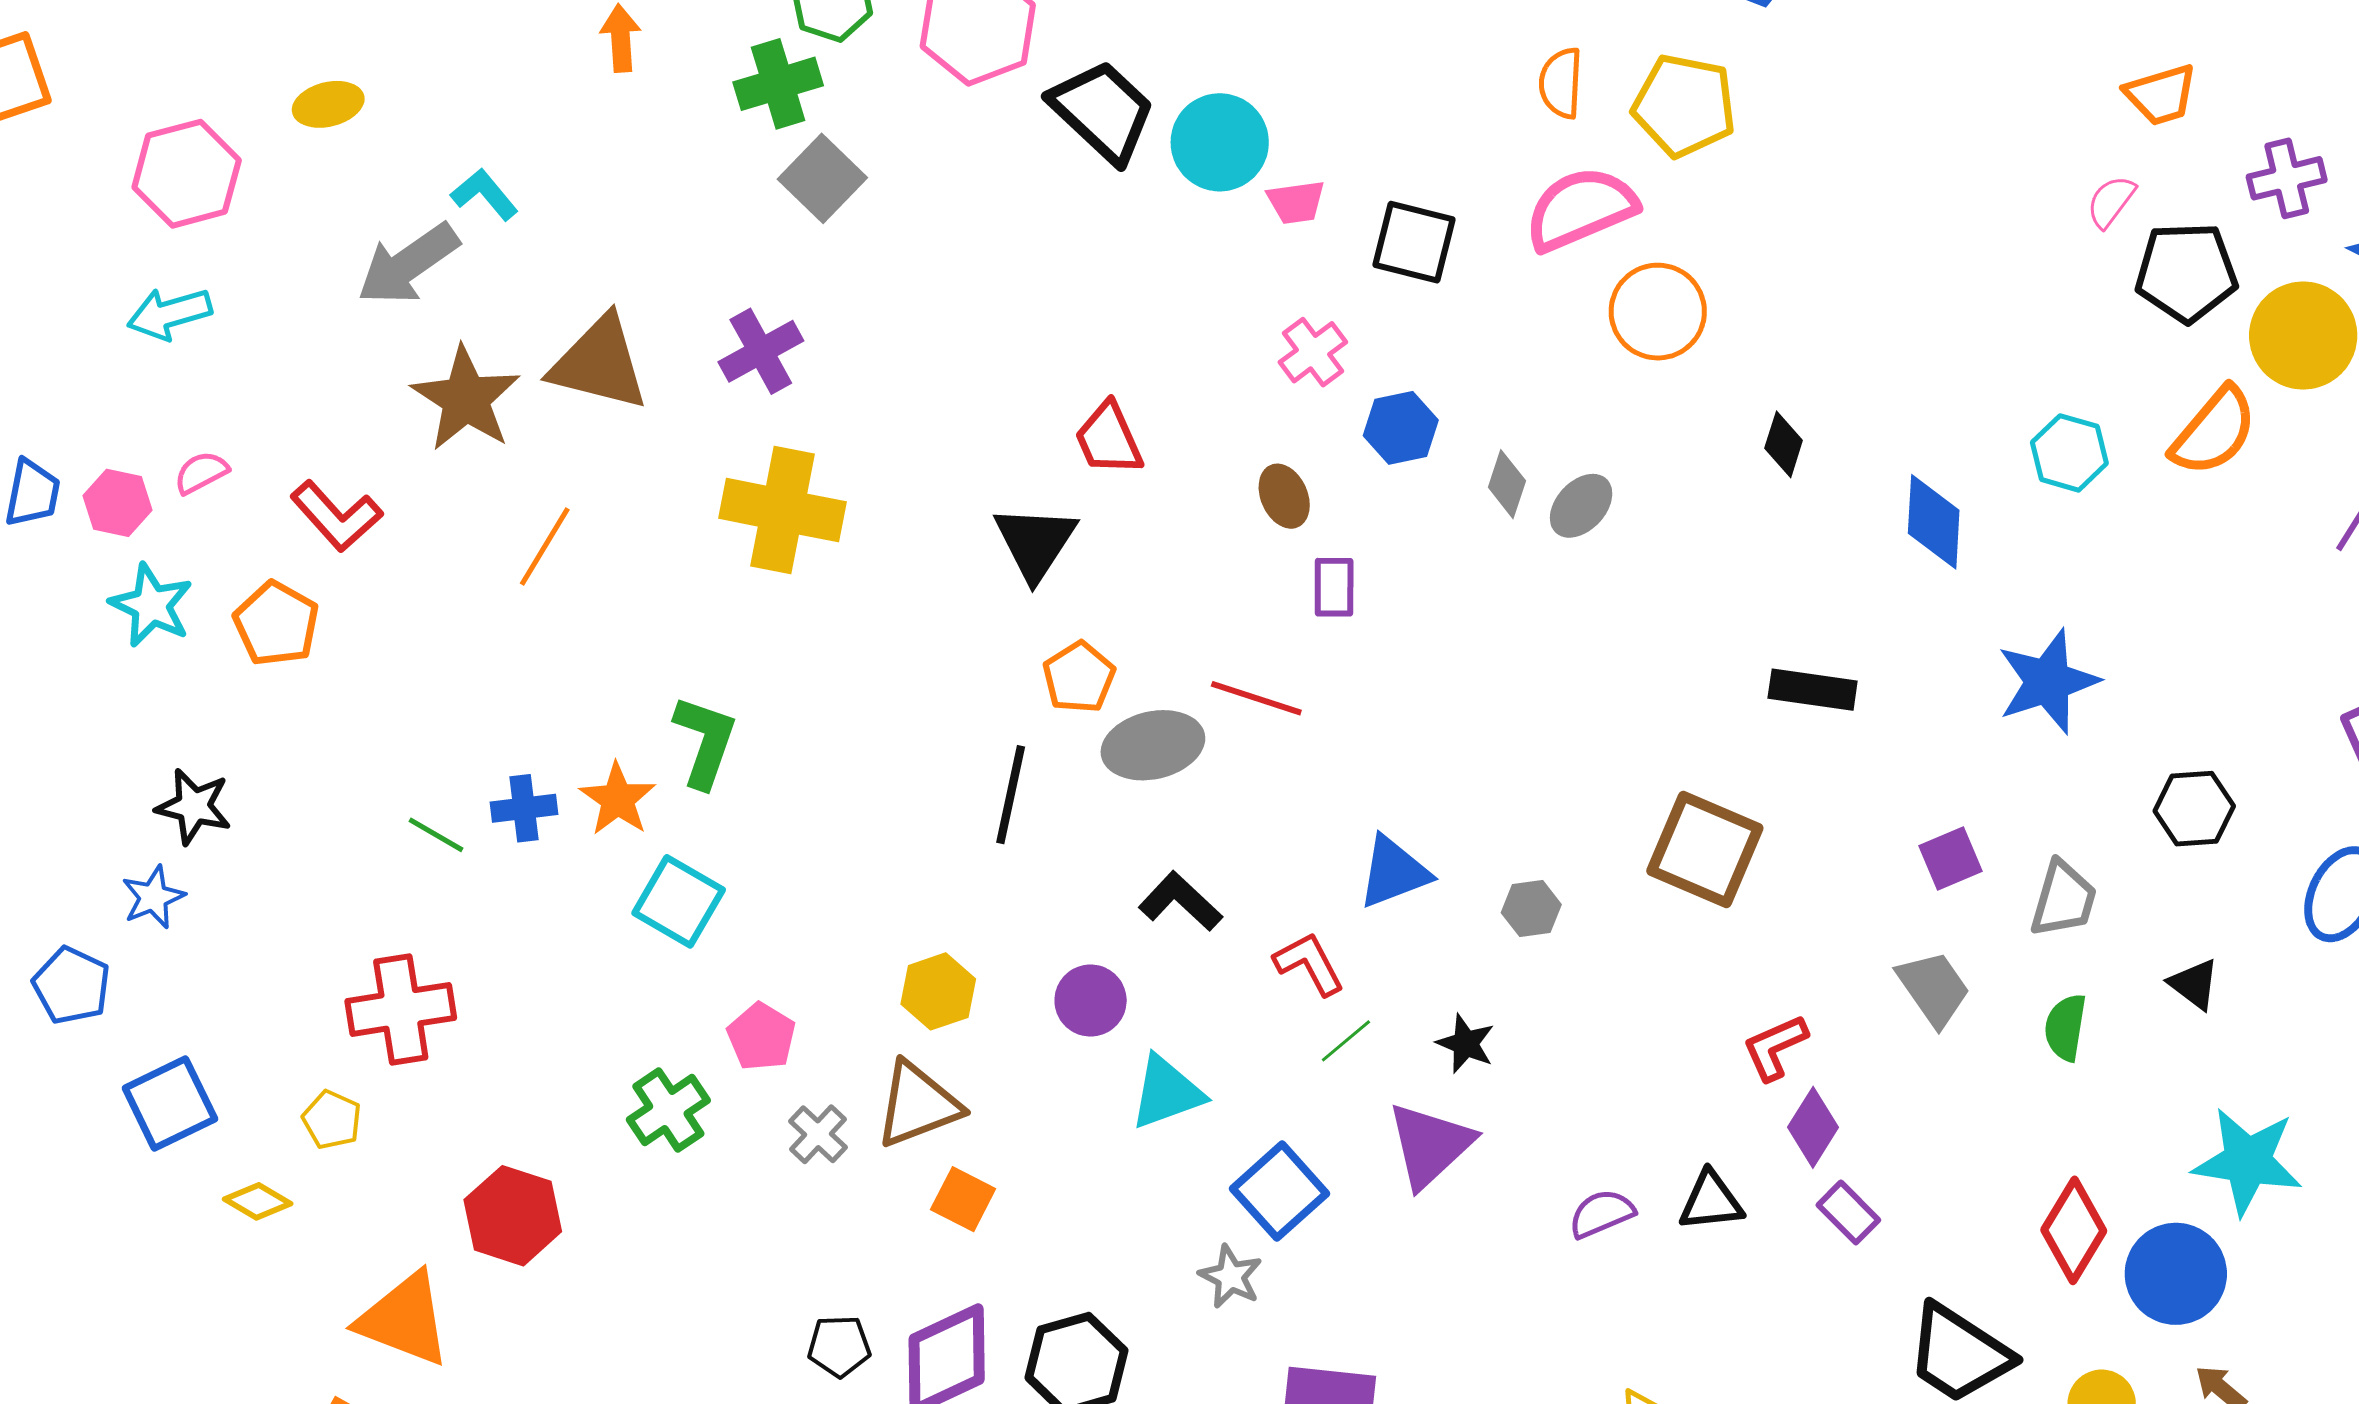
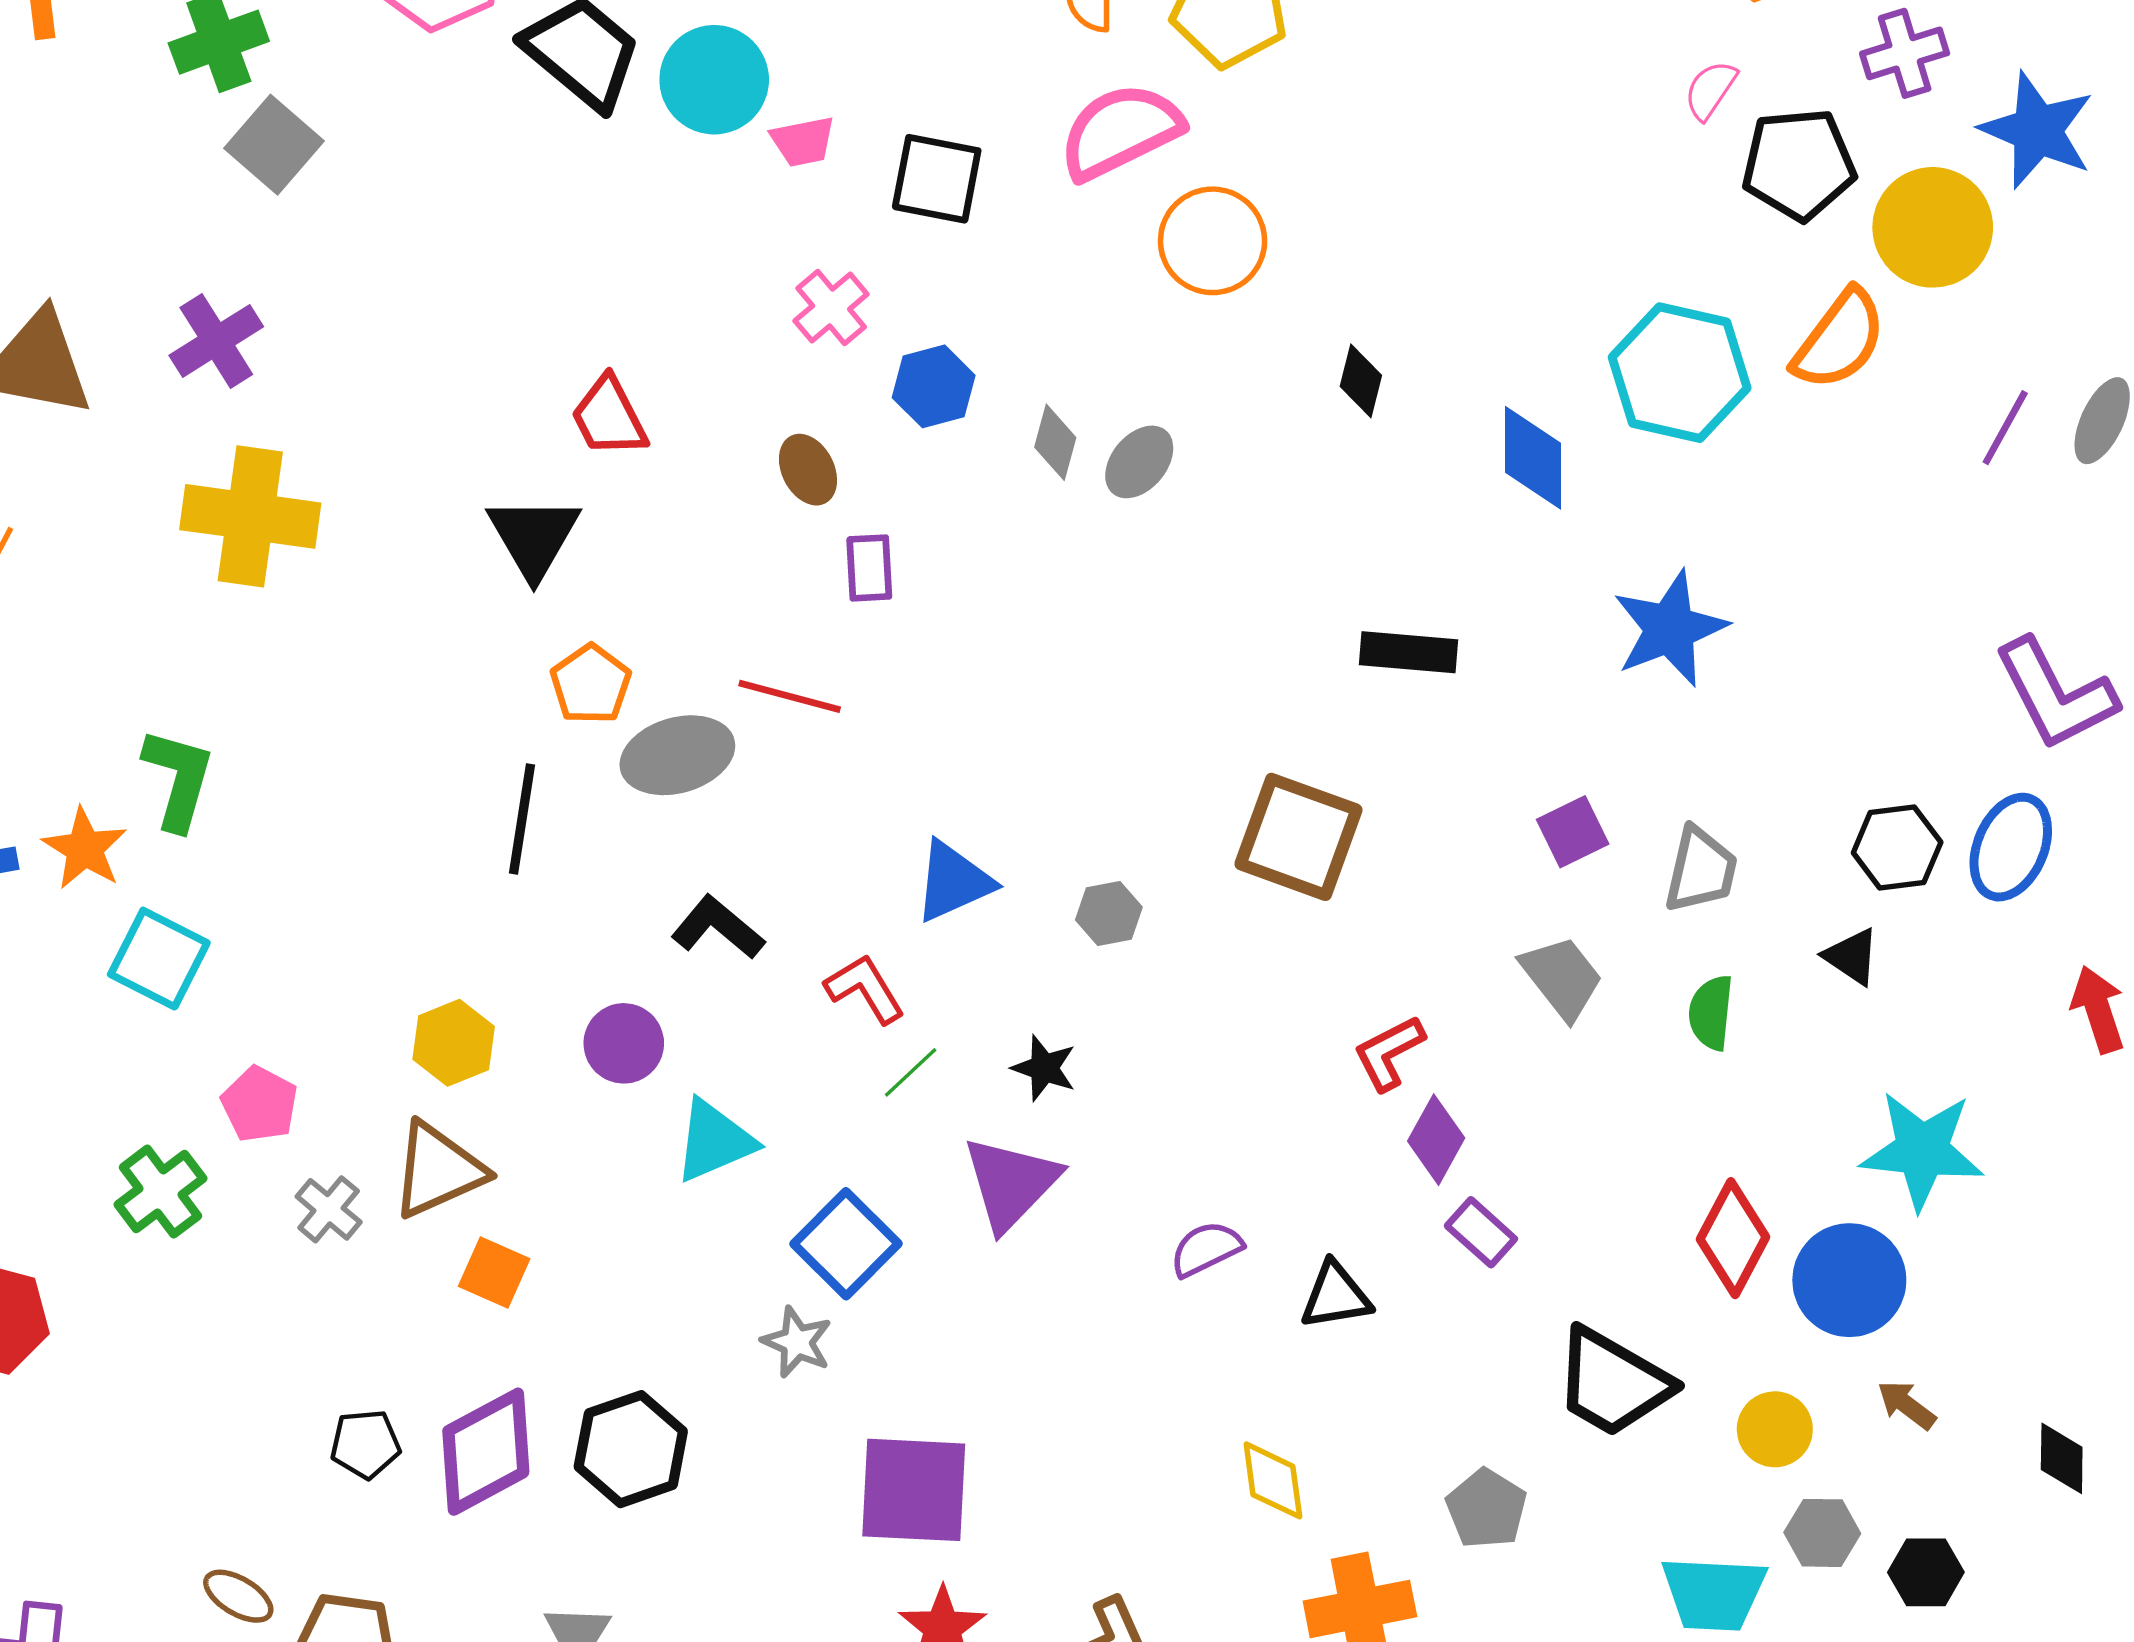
cyan hexagon: (2069, 453) -> (1680, 373), size x1.6
black hexagon: (2194, 809) -> (1897, 848), moved
black triangle: (1711, 1201) -> (1336, 1296), moved

